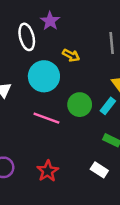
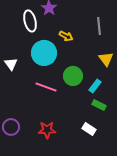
cyan rectangle: (108, 106) -> (95, 86), moved
red star: (48, 171) -> (47, 130), turned 30

